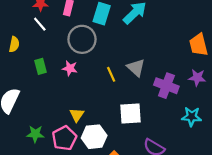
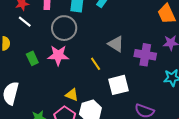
pink star: (70, 68) -> (58, 55), size x1.5
yellow line: (111, 74) -> (96, 64), moved
yellow triangle: (77, 115) -> (72, 95), turned -32

